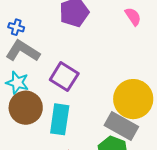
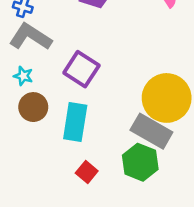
cyan star: (17, 83) -> (23, 76), size x0.7
brown circle: (26, 108) -> (33, 107), size x0.7

